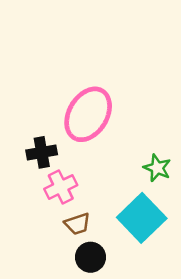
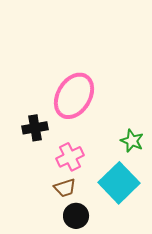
pink cross: (61, 187) -> (70, 157), moved

